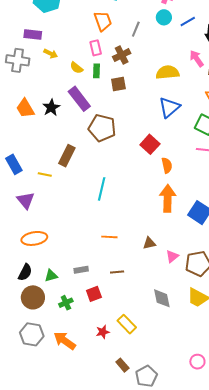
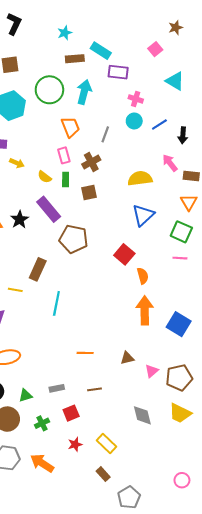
cyan line: (102, 189) -> (56, 303), moved
red star: (103, 332) -> (75, 444), moved
brown rectangle: (122, 365) -> (103, 474), moved

